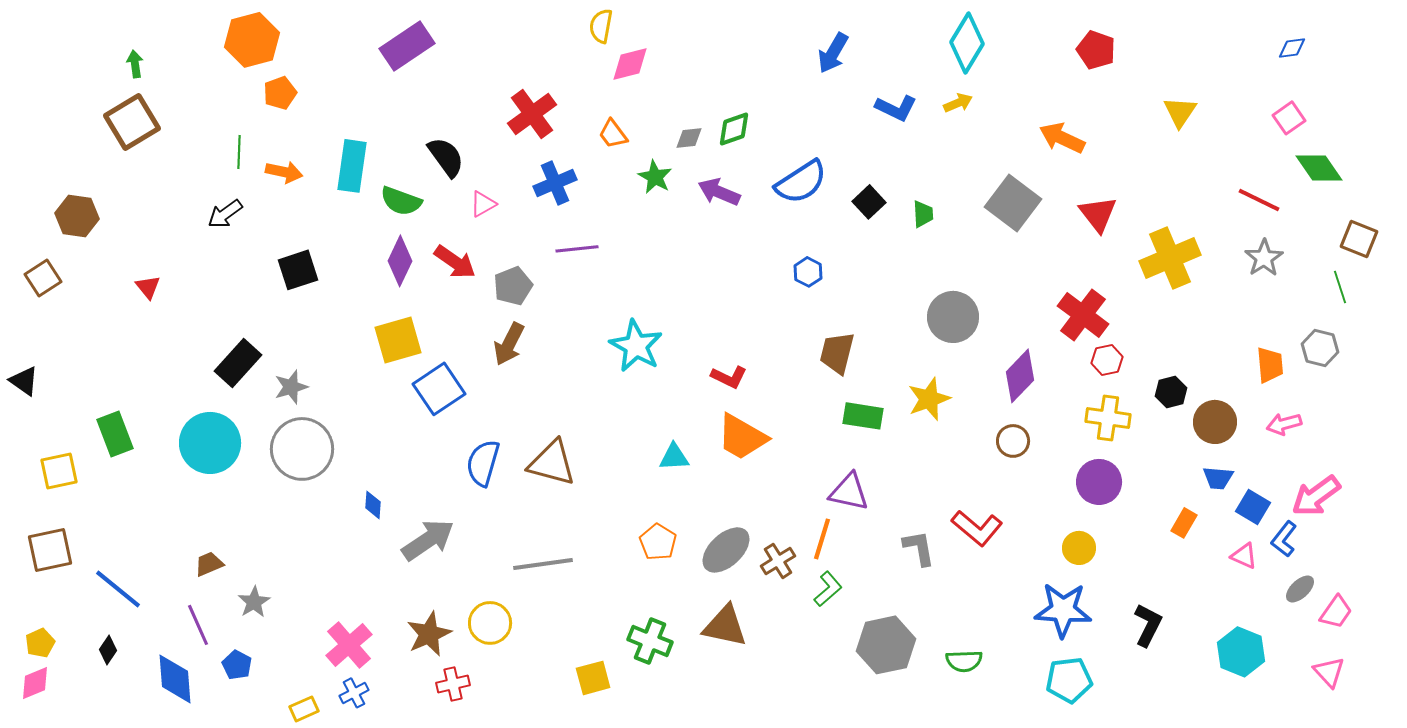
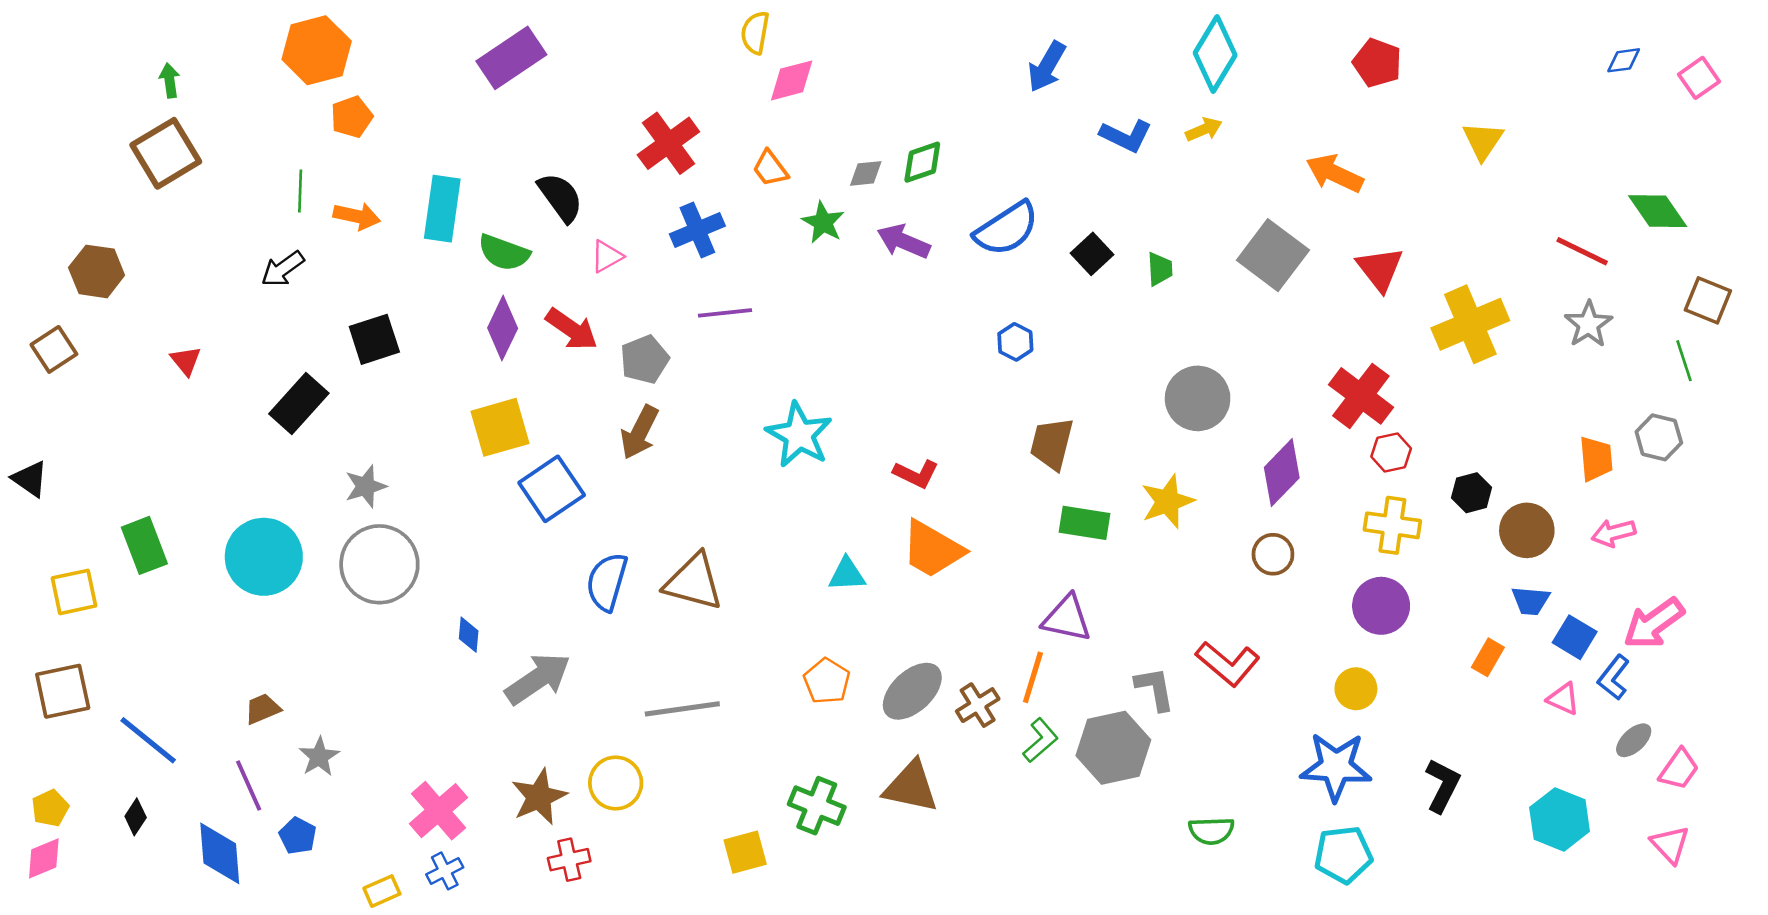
pink square: (1289, 118) -> (1699, 78), moved
black rectangle: (238, 363) -> (299, 403), moved
gray hexagon: (886, 645) -> (1113, 748), moved

